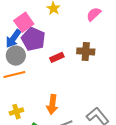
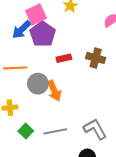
gray circle: (16, 56) -> (38, 84), moved
orange arrow: (52, 104) -> (54, 91), moved, turned -42

